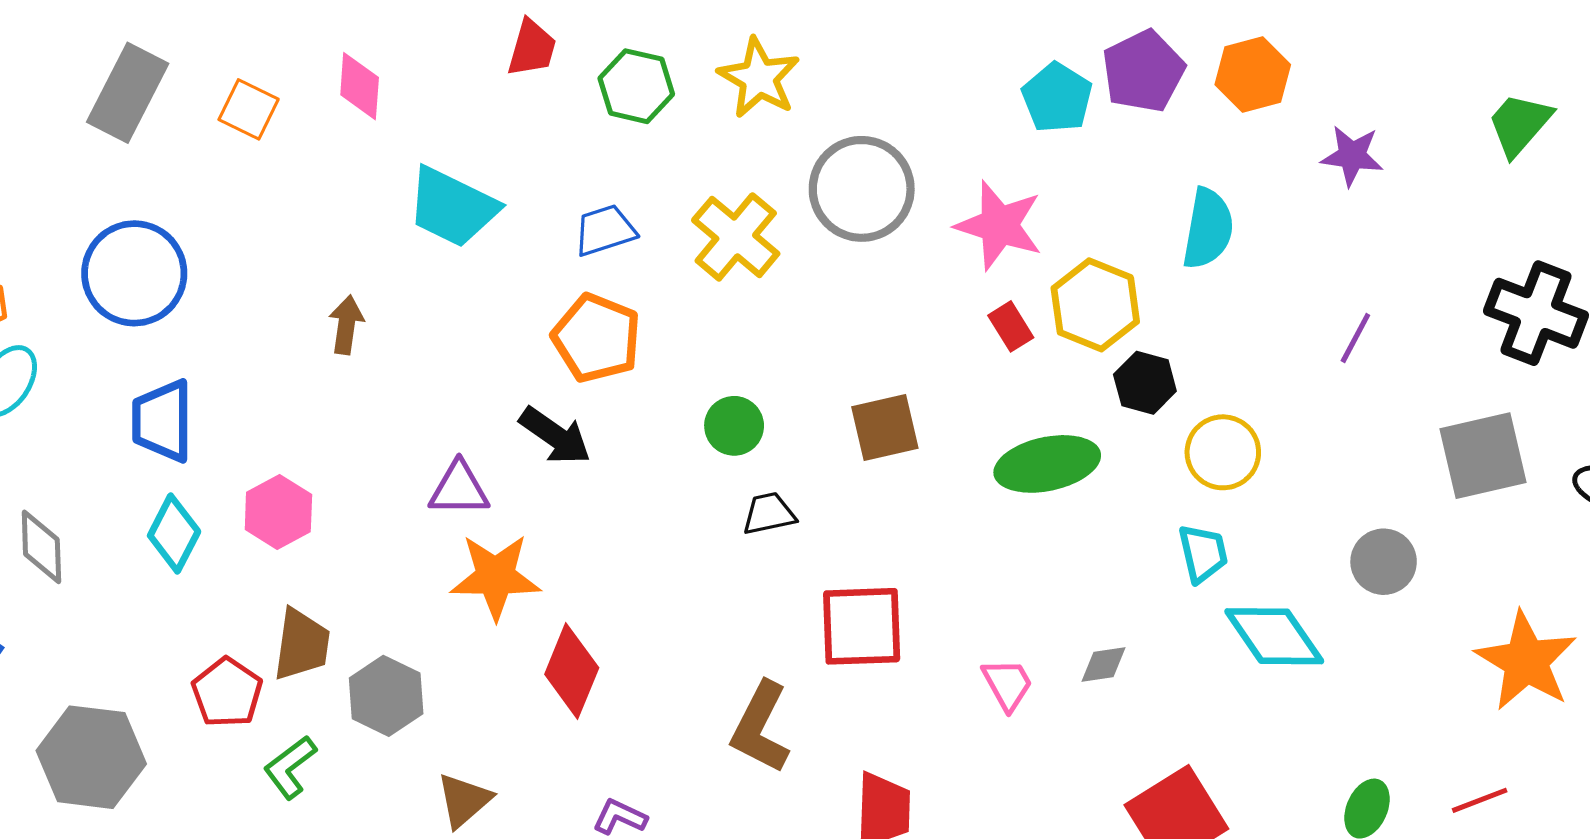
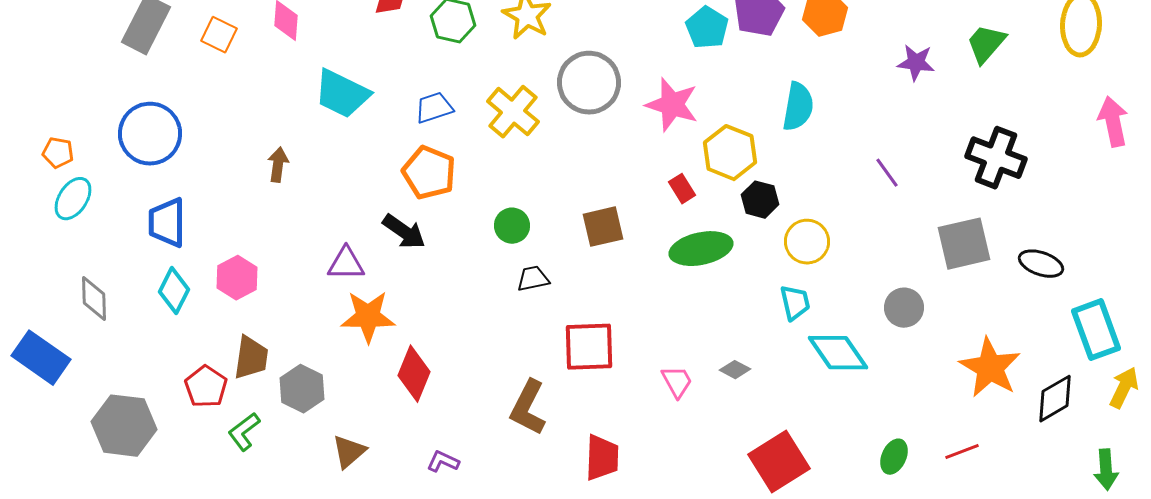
purple star: (1352, 156) -> (916, 63), moved
red rectangle: (1011, 326) -> (682, 189), moved
purple line: (1355, 338) -> (887, 173), turned -64
gray diamond: (1104, 664) -> (735, 370), turned 36

